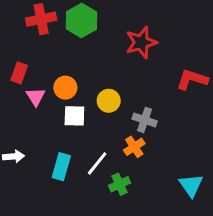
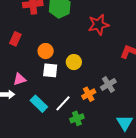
pink triangle: (36, 97) -> (20, 79), moved, turned 40
gray cross: (145, 120) -> (108, 84), moved, turned 35
cyan rectangle: (61, 167) -> (39, 104), turned -66

